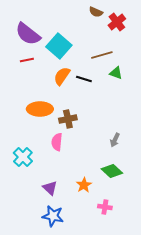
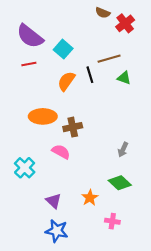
cyan square: (59, 46) -> (63, 49), size x0.7
black line: (84, 79) -> (90, 75), moved, turned 56
pink semicircle: (57, 142) -> (61, 152), turned 114

